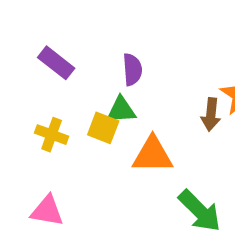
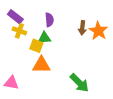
brown arrow: (211, 114) -> (82, 28), moved
yellow cross: (52, 135) -> (19, 31), moved
orange triangle: (153, 155) -> (41, 65), moved

